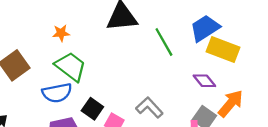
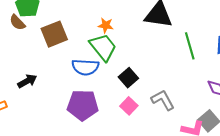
orange star: (61, 33) -> (106, 25), moved
black square: (92, 109) -> (128, 78), moved

